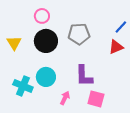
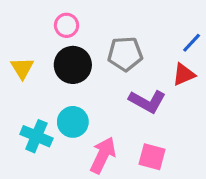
purple L-shape: (84, 76) -> (147, 101), moved, turned -60
pink arrow: (65, 98) -> (103, 155), size x1.6

